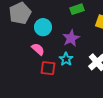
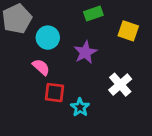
cyan star: (66, 59) -> (80, 107), moved

